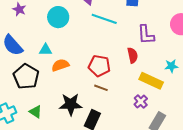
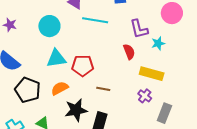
cyan triangle: (46, 50) -> (56, 58), moved, size x1.5
orange semicircle: (60, 65) -> (60, 88), moved
red pentagon: (99, 66) -> (83, 66), moved
cyan star: (171, 66) -> (158, 43), moved

